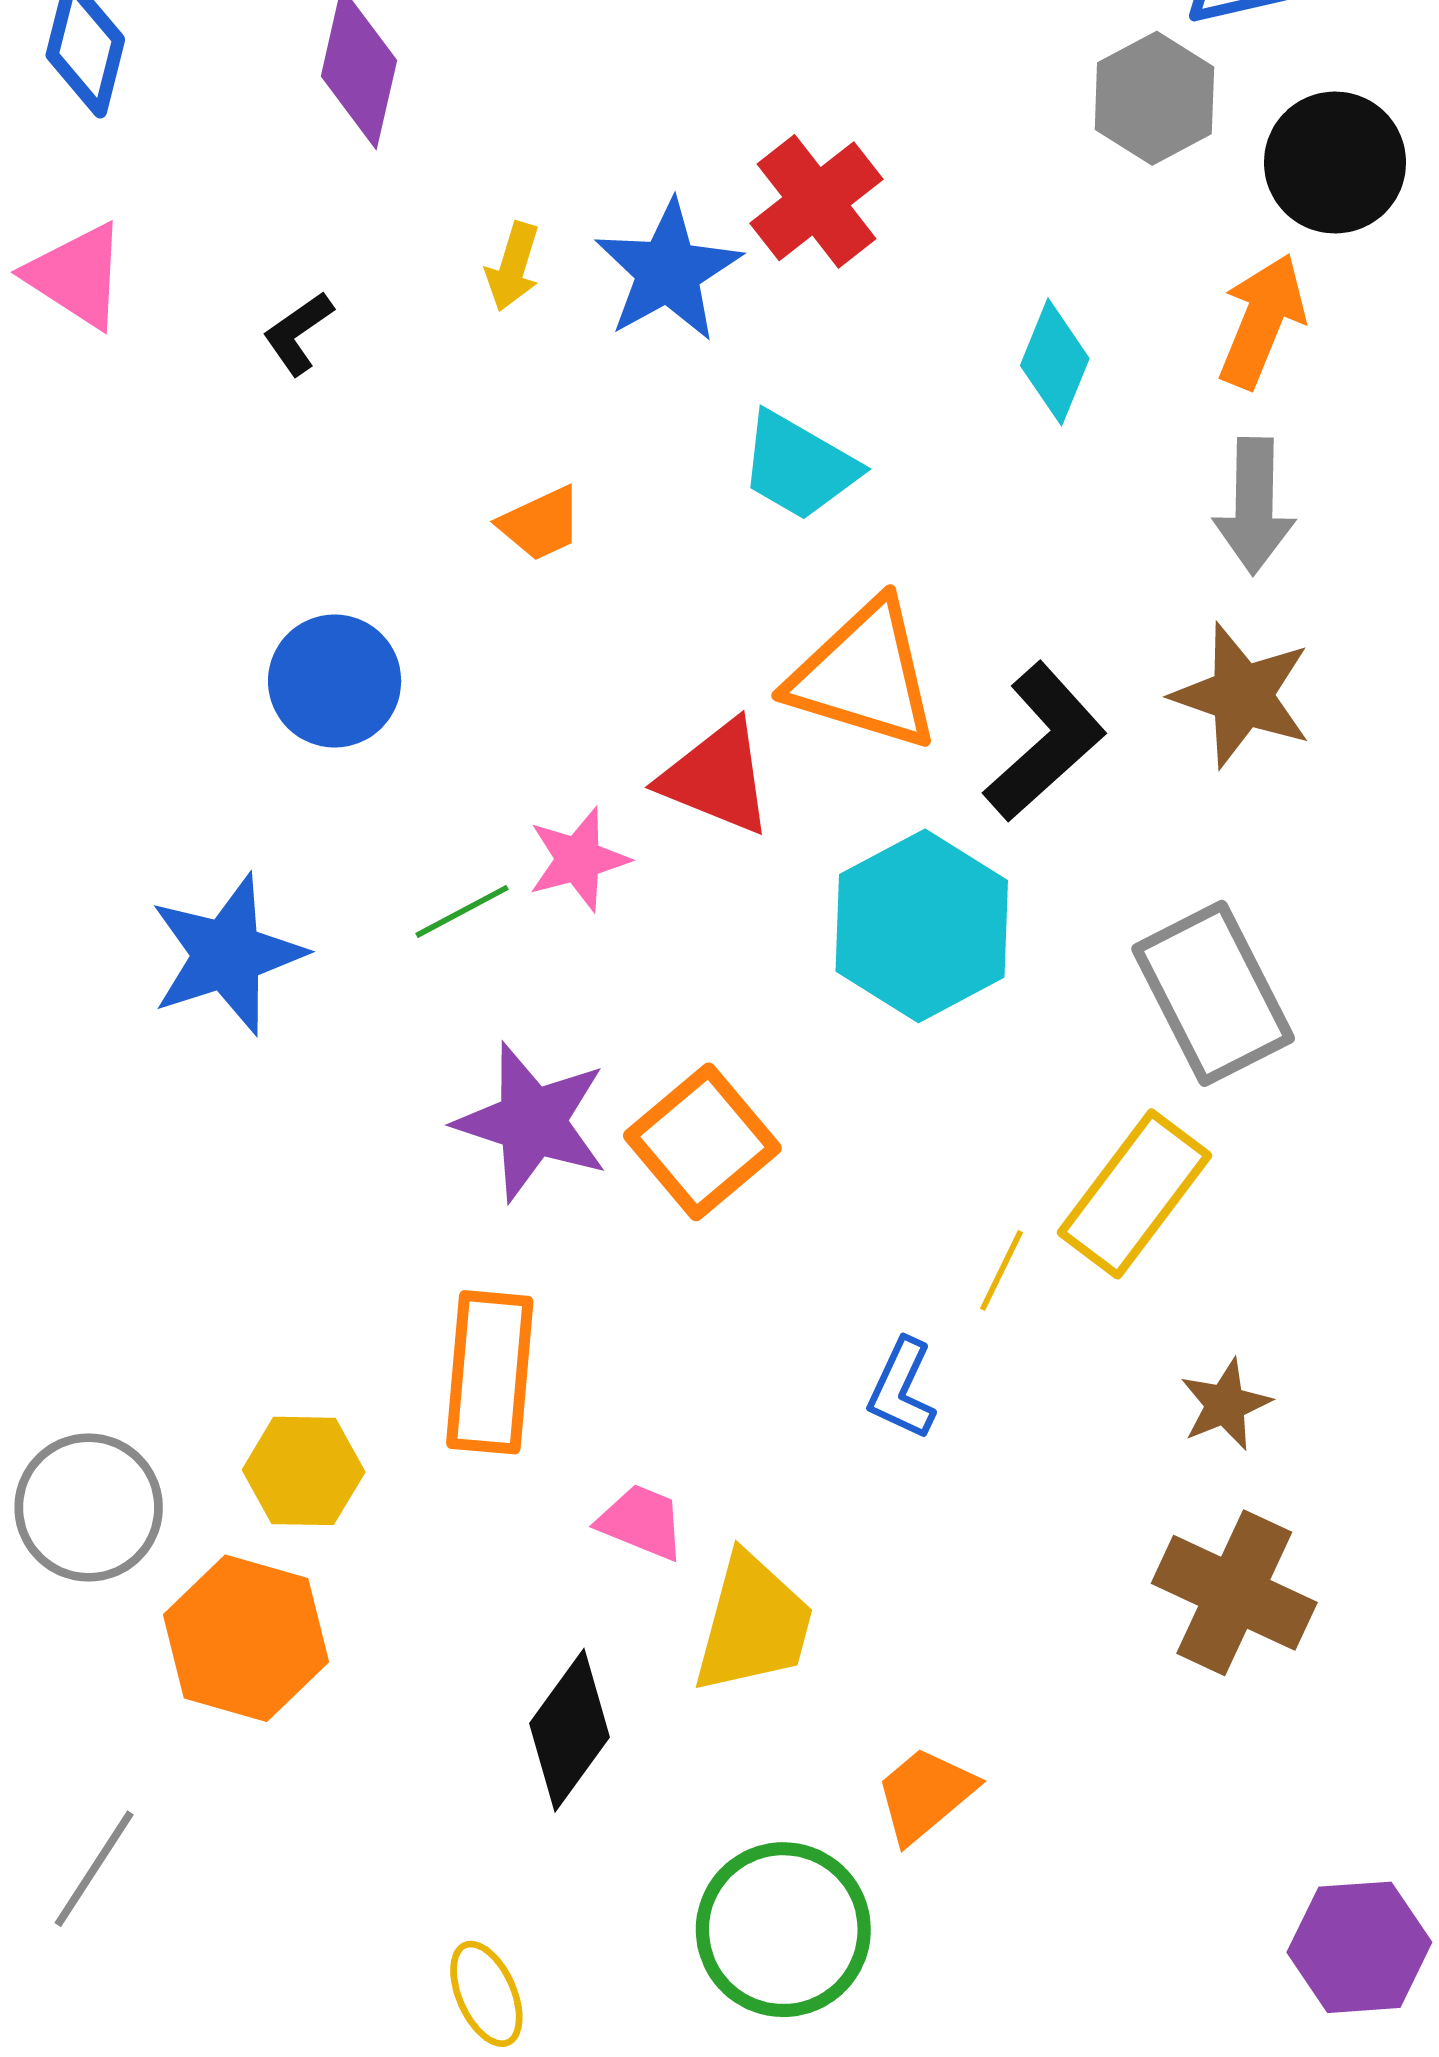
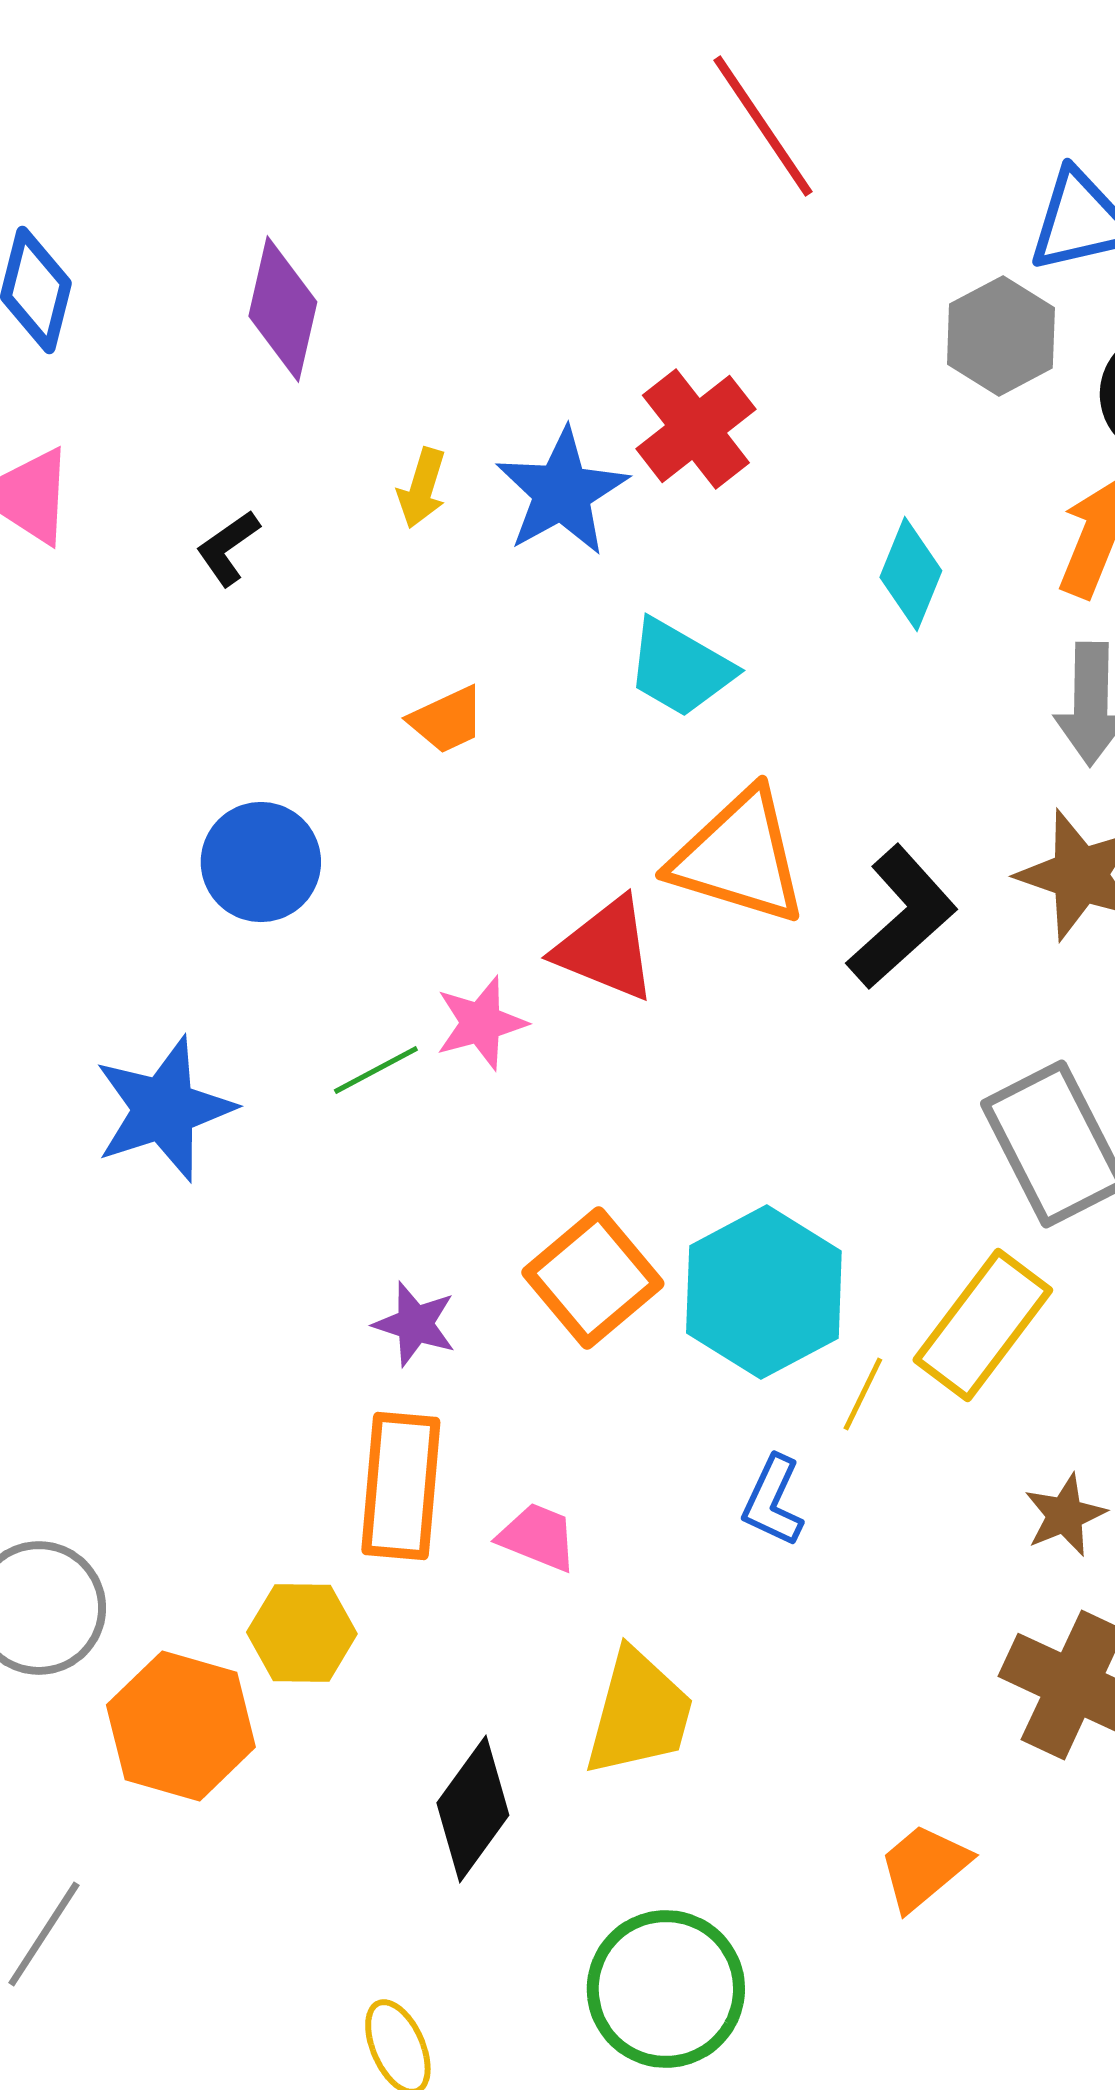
cyan hexagon: (922, 926) -> (764, 1292), moved
purple star: (532, 1122) -> (415, 1324), moved, size x0.6
yellow hexagon: (304, 1471) -> (302, 1633), moved
pink trapezoid: (641, 1522) -> (538, 1537), moved
orange trapezoid: (925, 1794) -> (924, 1867), moved

